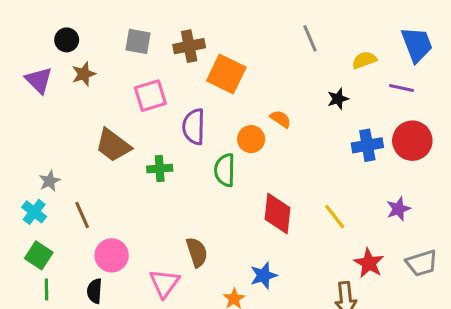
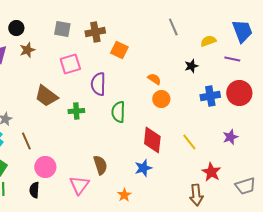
orange square: (226, 74) -> (119, 50), size x0.7
orange circle: (251, 139) -> (161, 99), moved
gray trapezoid: (422, 263) -> (245, 186), moved
blue star: (264, 275) -> (143, 168), moved

